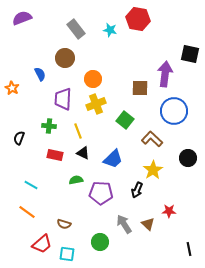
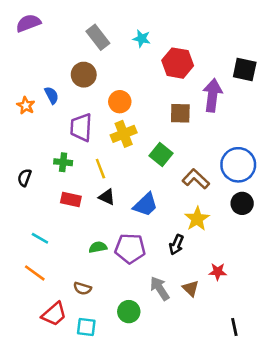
red hexagon: (138, 19) -> (178, 63), moved
orange star: (12, 88) -> (26, 106), moved
blue circle: (174, 111) -> (238, 165), moved
green semicircle: (76, 180) -> (98, 247), moved
black line: (189, 249) -> (234, 327), moved

